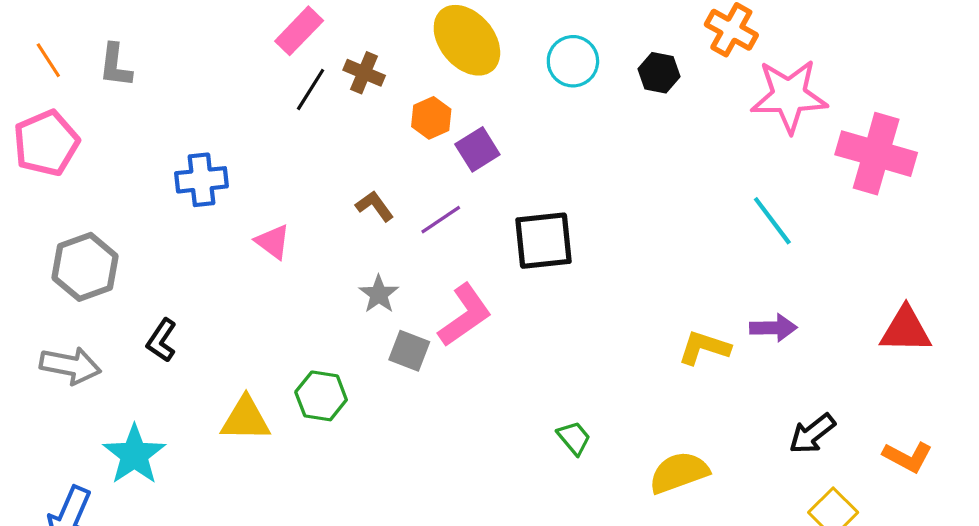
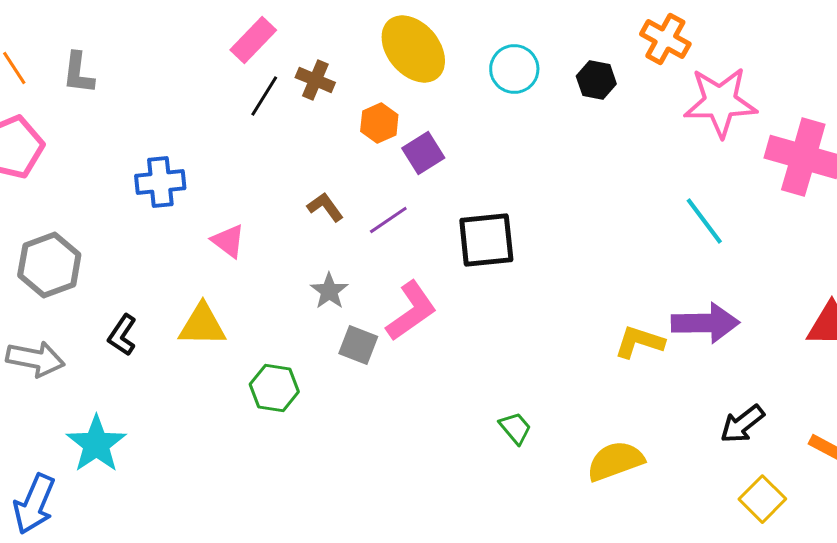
purple arrow: (773, 328) -> (705, 323), size x1.5
yellow triangle: (246, 419) -> (202, 325), moved

